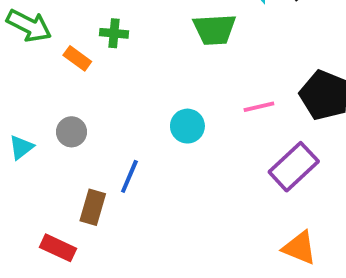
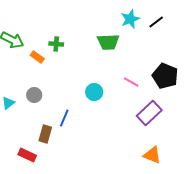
pink line: (259, 107) -> (131, 82), turned 42

